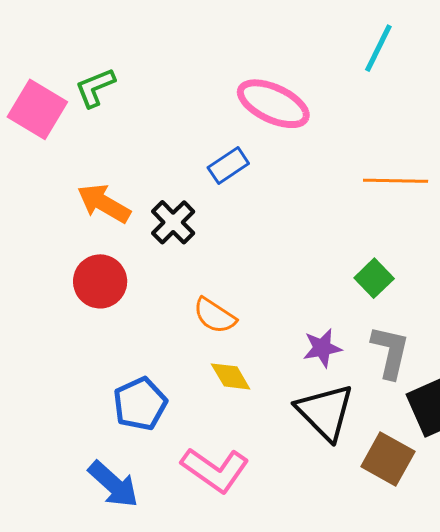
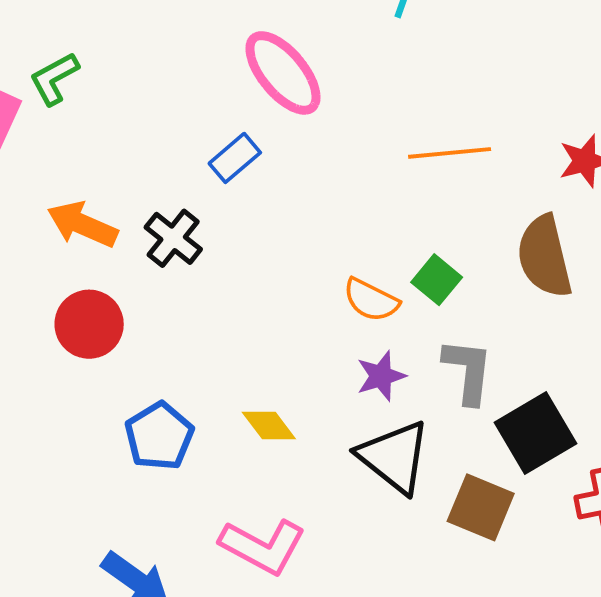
pink ellipse: (273, 104) -> (283, 73), turned 32
orange semicircle: (215, 316) -> (371, 300), moved
blue pentagon: (140, 404) -> (159, 436), moved

